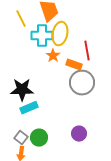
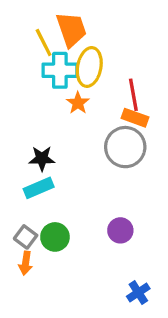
yellow line: (21, 19) -> (44, 42), moved
orange rectangle: (74, 65) -> (135, 118), moved
black star: (22, 90) -> (42, 159), moved, size x0.7

